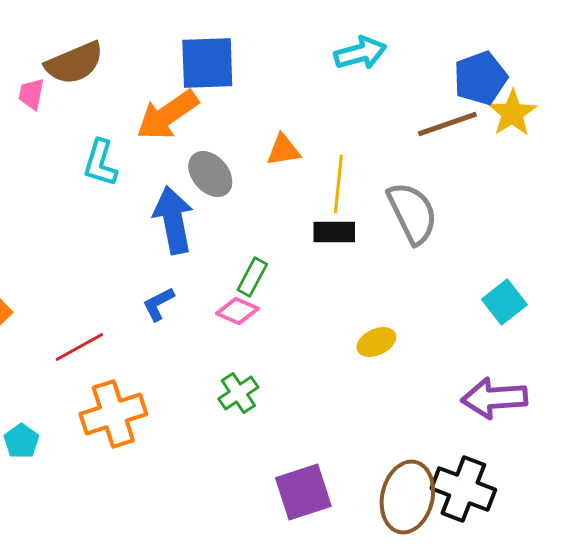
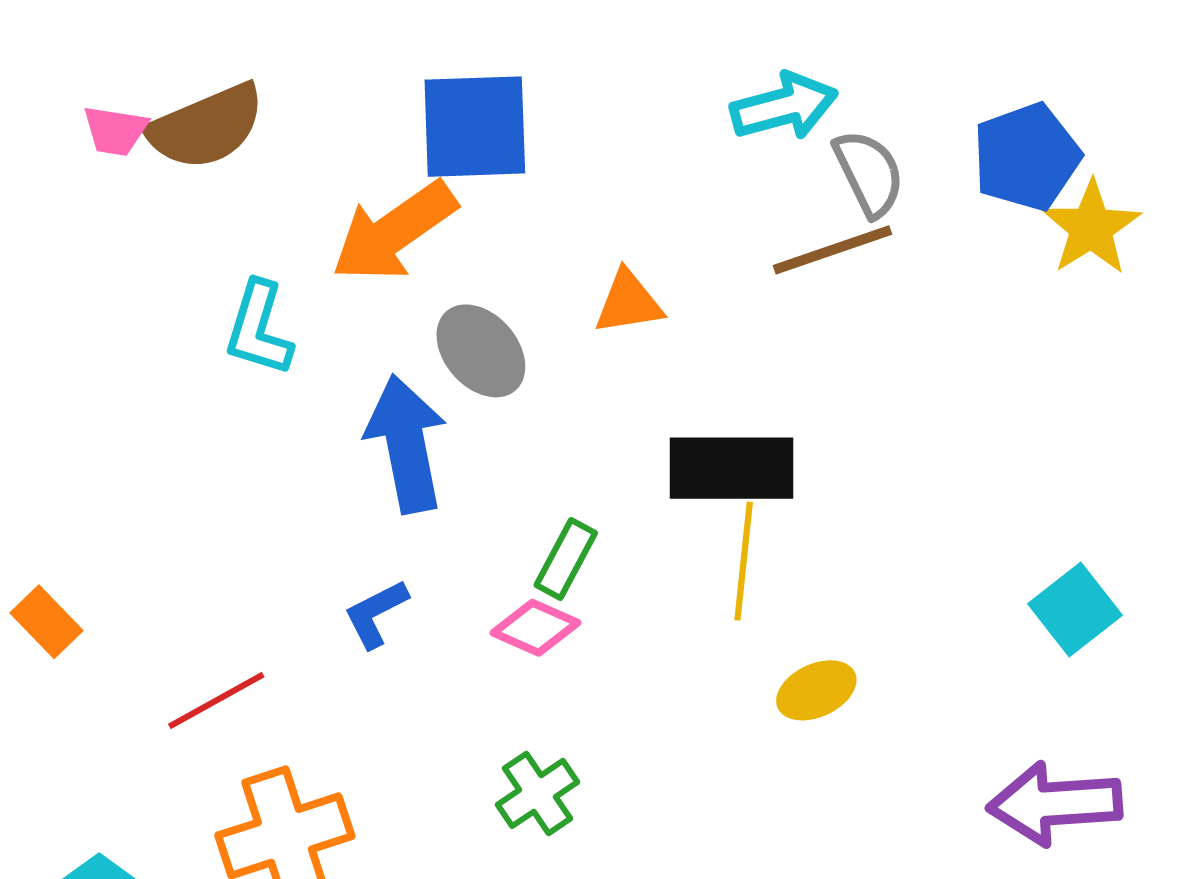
pink trapezoid: (31, 94) -> (115, 131), moved, turned -92
brown line: (447, 124) -> (833, 250), moved
yellow line: (338, 184) -> (744, 561), moved
gray semicircle: (412, 213) -> (869, 173), moved, size x0.7
black rectangle: (334, 232) -> (731, 468), size x1.5

